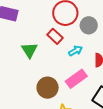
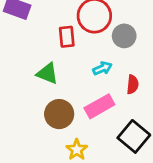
red rectangle: (55, 36) -> (67, 37), moved, turned 35
green triangle: (29, 50) -> (47, 73), moved, turned -42

